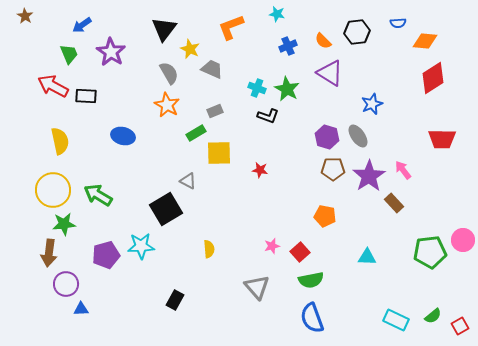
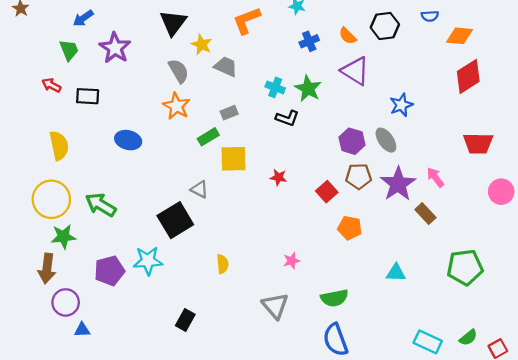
red arrow: (53, 86) -> (51, 85), size x0.6
pink circle: (463, 240) -> (501, 192), moved
red square: (300, 252) -> (327, 192), moved

